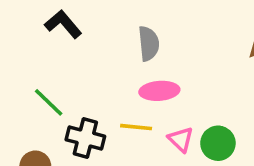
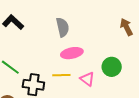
green circle: (218, 143) -> (112, 67), moved

